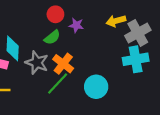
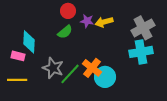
yellow arrow: (116, 21) -> (104, 22), moved
gray star: (37, 63) -> (53, 68), moved
orange cross: (63, 64) -> (92, 68), moved

